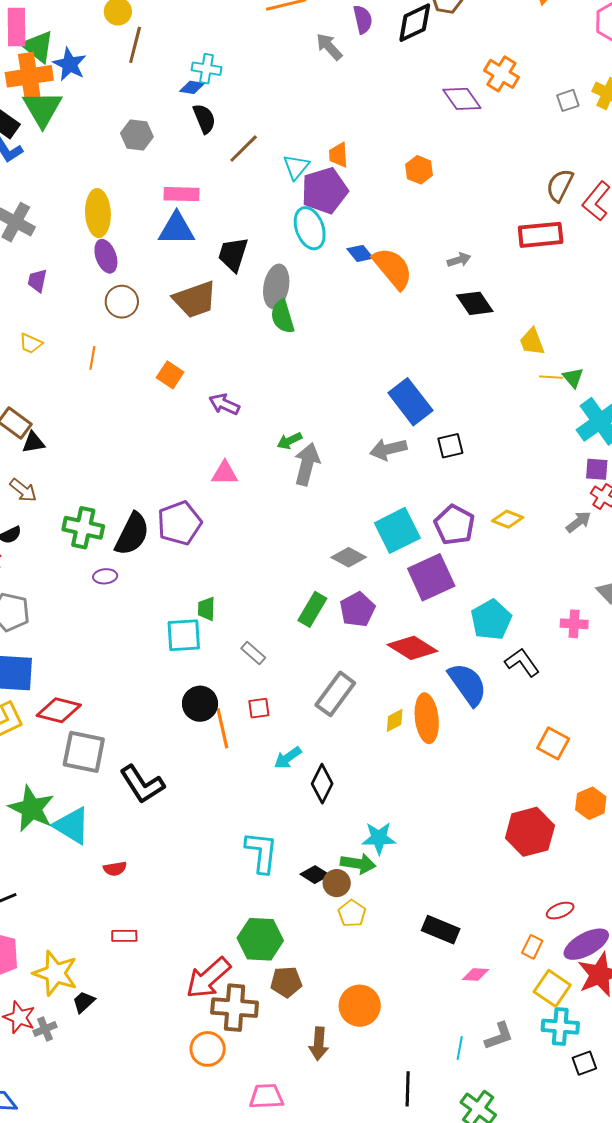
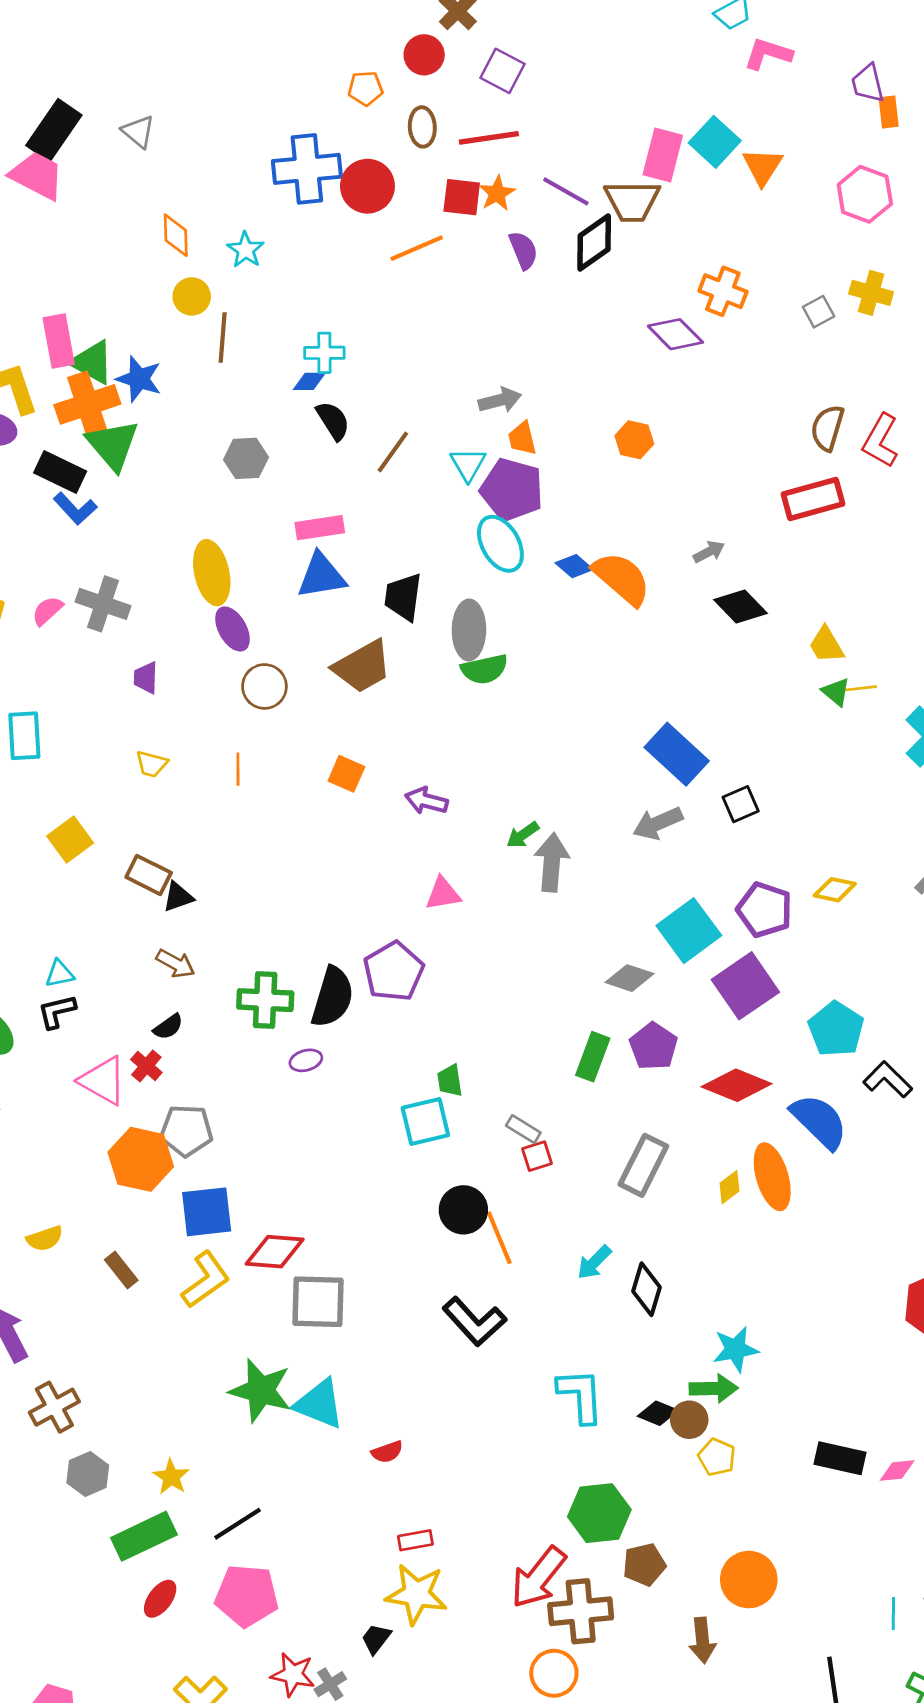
gray arrow: (329, 47) -> (500, 400), moved, turned 128
purple pentagon: (325, 191) -> (512, 490), turned -30
green semicircle: (282, 317) -> (484, 669), turned -76
green triangle: (573, 378) -> (836, 692), moved
red square: (259, 708) -> (537, 1156), moved
black L-shape: (142, 784) -> (474, 1322), moved
yellow star: (55, 973) -> (416, 1594), moved
pink diamond: (475, 974) -> (897, 1471), moved

